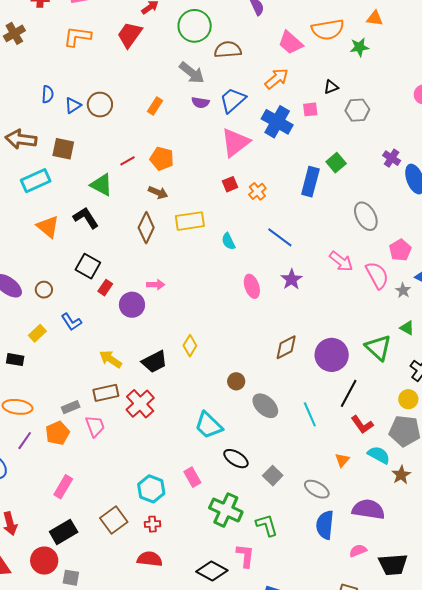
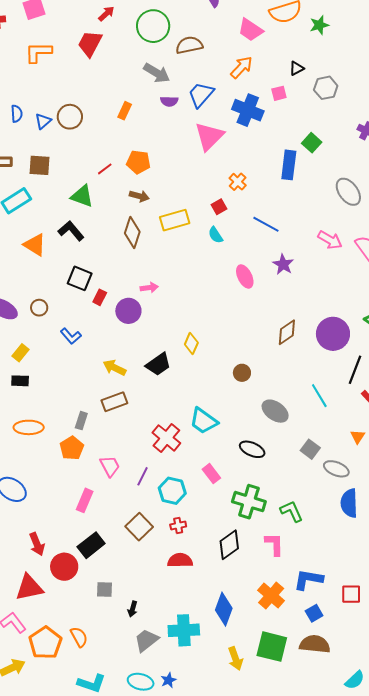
red square: (230, 184) -> (219, 207), moved
yellow rectangle: (37, 333) -> (21, 353), moved
red cross: (140, 404) -> (166, 438), moved
gray ellipse: (265, 406) -> (275, 411), moved
gray rectangle: (71, 407) -> (81, 421), turned -42
cyan trapezoid: (209, 425) -> (204, 421), moved
pink trapezoid: (95, 426) -> (110, 466), moved
purple line: (25, 441) -> (142, 476), moved
gray square: (273, 476) -> (310, 449), moved
red circle: (44, 561) -> (64, 567), moved
black diamond: (212, 571) -> (229, 545), moved, turned -56

